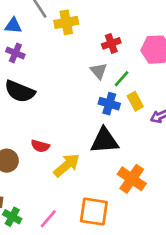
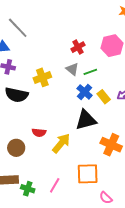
yellow cross: (66, 22) -> (42, 77), moved
green line: (122, 79) -> (90, 72), turned 40
yellow rectangle: (135, 101) -> (104, 97), moved
blue cross: (109, 104) -> (85, 92), turned 35

